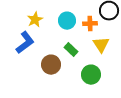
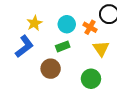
orange cross: (90, 24) -> (90, 27), turned 32
green rectangle: (71, 50) -> (63, 46), moved, turned -64

